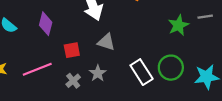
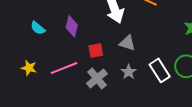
gray star: (98, 73) -> (129, 72), moved
gray cross: (73, 81) -> (97, 78), size x1.5

